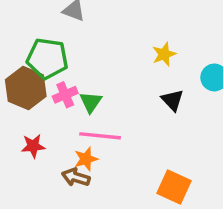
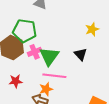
black triangle: (172, 100) -> (81, 54), moved
green triangle: (91, 102) -> (49, 56), size x1.5

